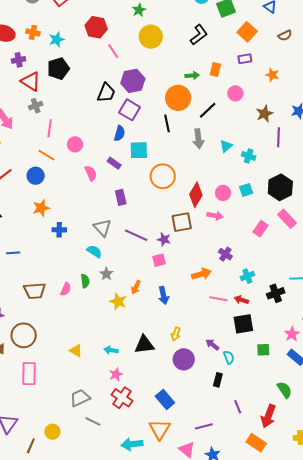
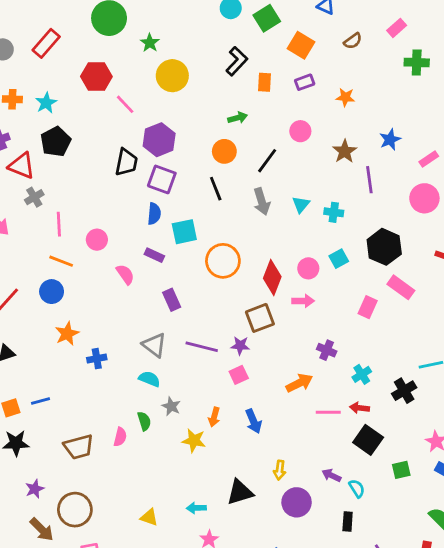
orange rectangle: (215, 69) -> (265, 82), moved
orange circle: (178, 98) -> (224, 151), size x0.7
black square: (243, 324) -> (368, 440), turned -35

